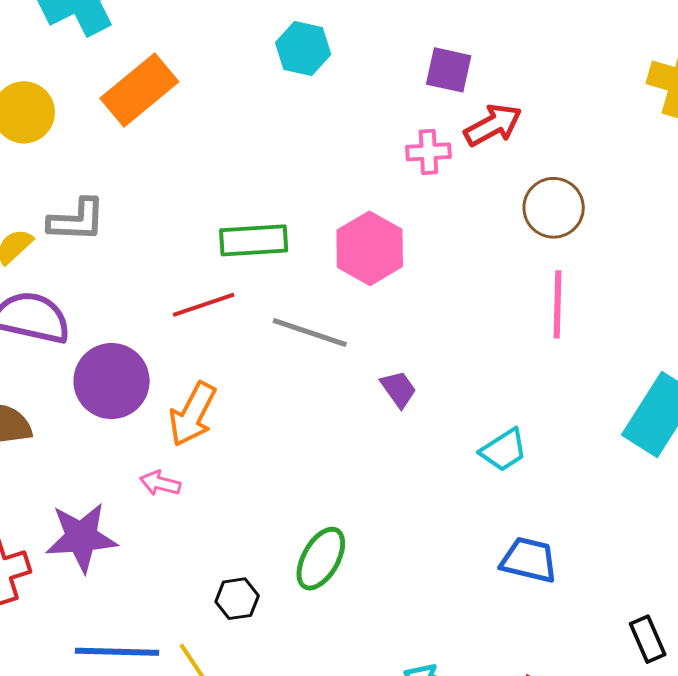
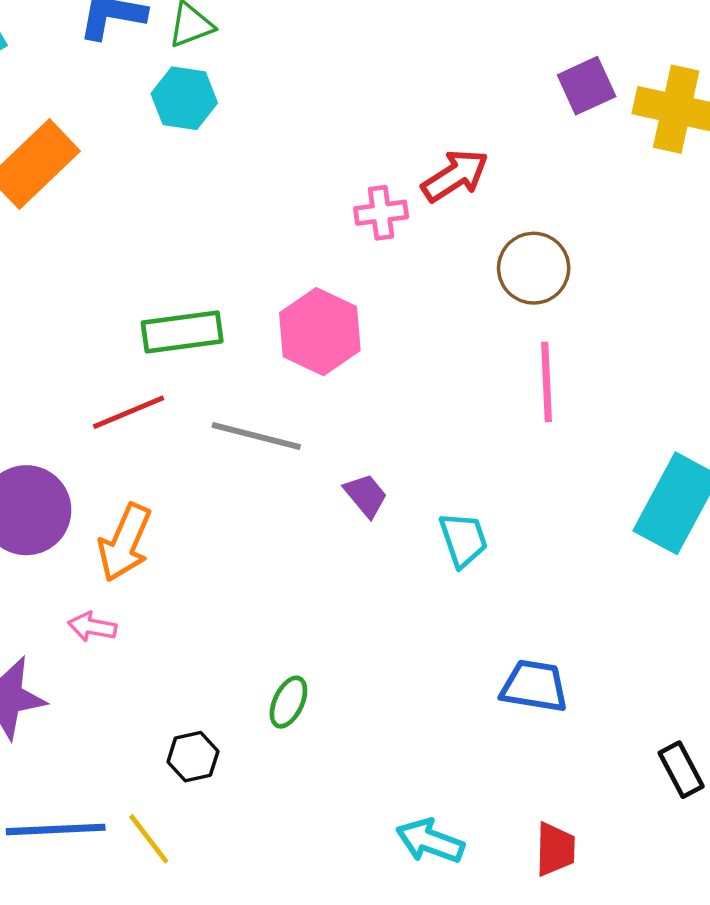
cyan hexagon: (303, 48) -> (184, 98), moved
purple square: (449, 70) -> (587, 86), moved, turned -33
cyan trapezoid: (504, 450) -> (463, 540), moved, turned -72
green ellipse: (321, 559) -> (288, 702), size x0.7

